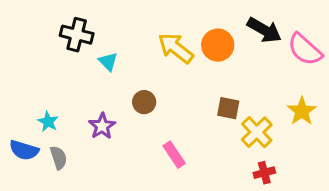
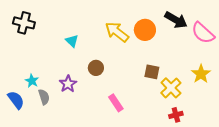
black cross: (77, 35) -> (24, 23), moved
blue semicircle: (24, 150) -> (16, 100), turned -144
gray semicircle: (59, 158) -> (44, 97), moved

